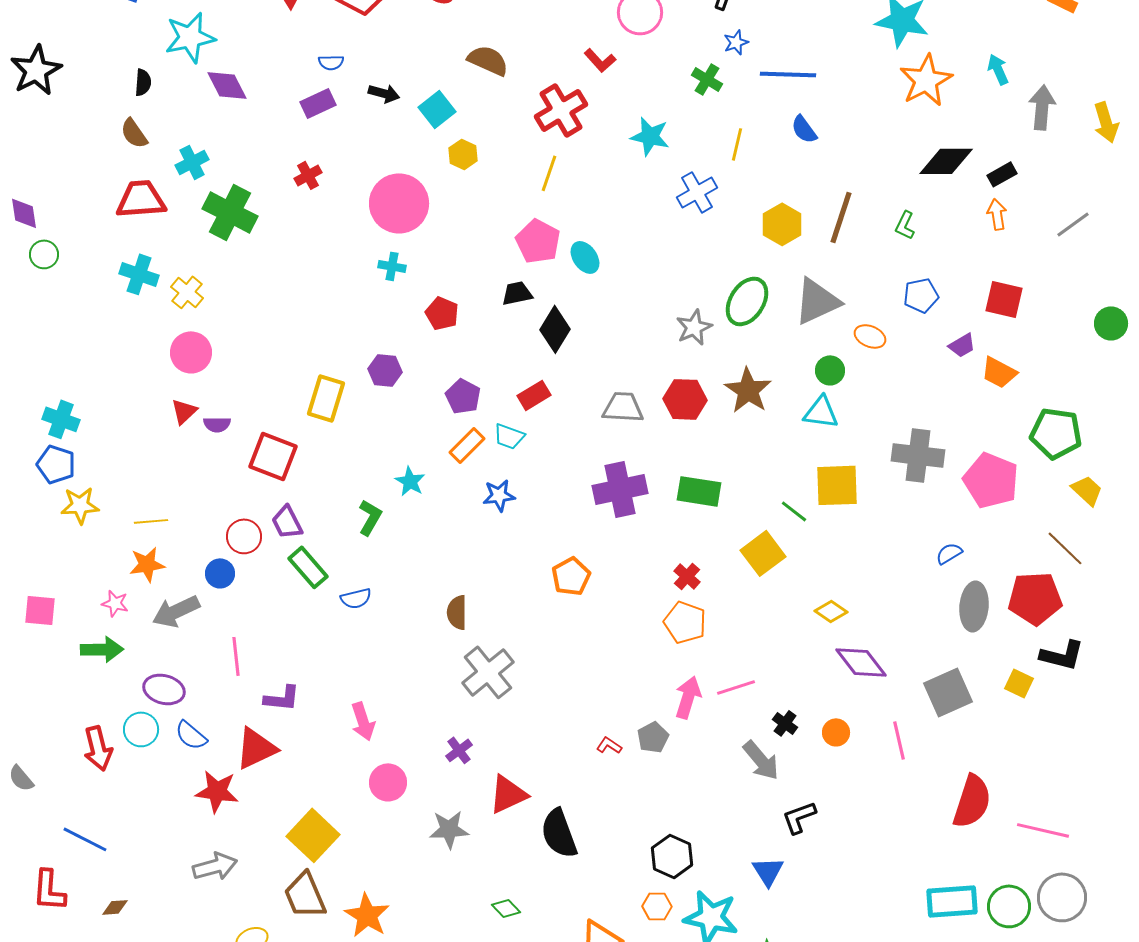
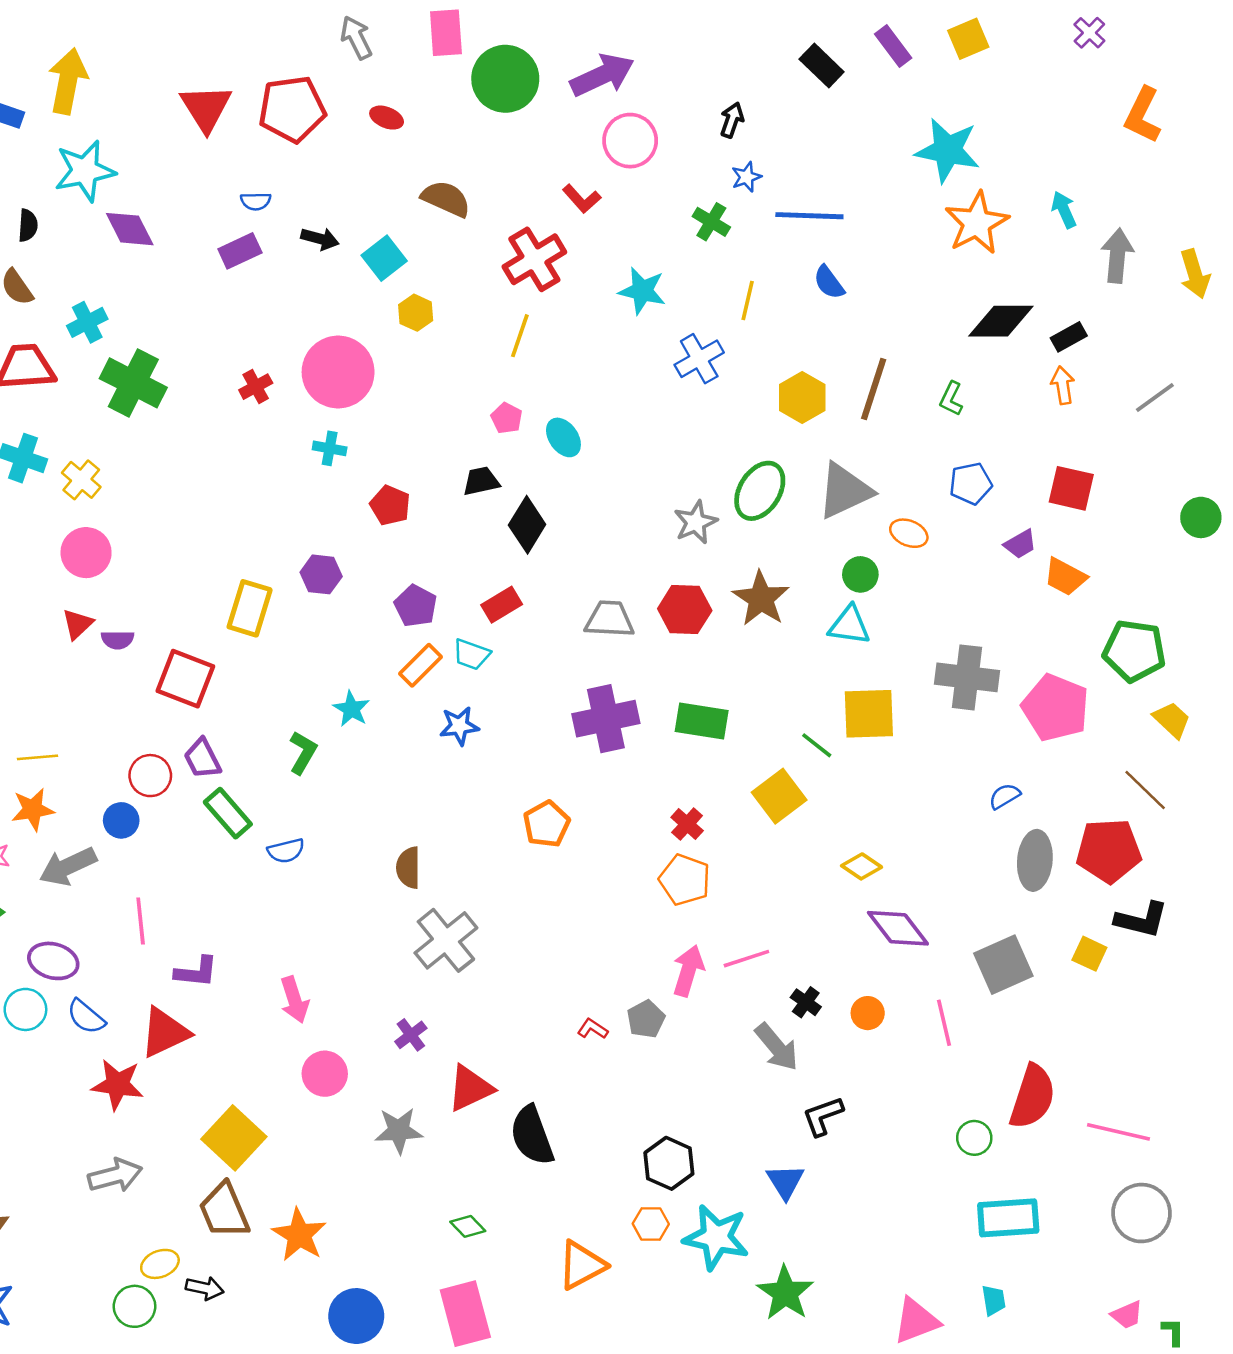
red cross: (308, 175) -> (256, 387), moved
pink pentagon: (538, 241) -> (507, 418), size x0.6
green circle: (1009, 906) -> (974, 1138), moved, size x0.7

